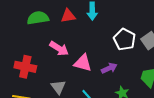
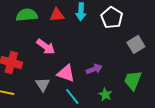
white pentagon: (124, 39) -> (112, 18), moved
pink triangle: (83, 63) -> (66, 73), moved

